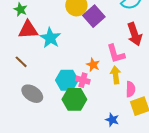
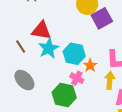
red triangle: (28, 30) -> (41, 30), moved
cyan star: (50, 38) -> (49, 48), moved
cyan hexagon: (67, 80) -> (74, 54), moved

